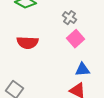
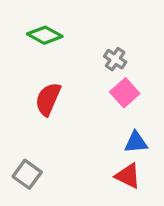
red semicircle: (27, 43) -> (48, 99), turned 110

